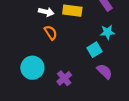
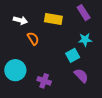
white arrow: (46, 12) -> (20, 20), moved
purple cross: (64, 78) -> (44, 81), turned -32

